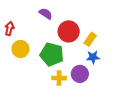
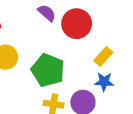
red circle: (69, 31) -> (77, 24), moved

